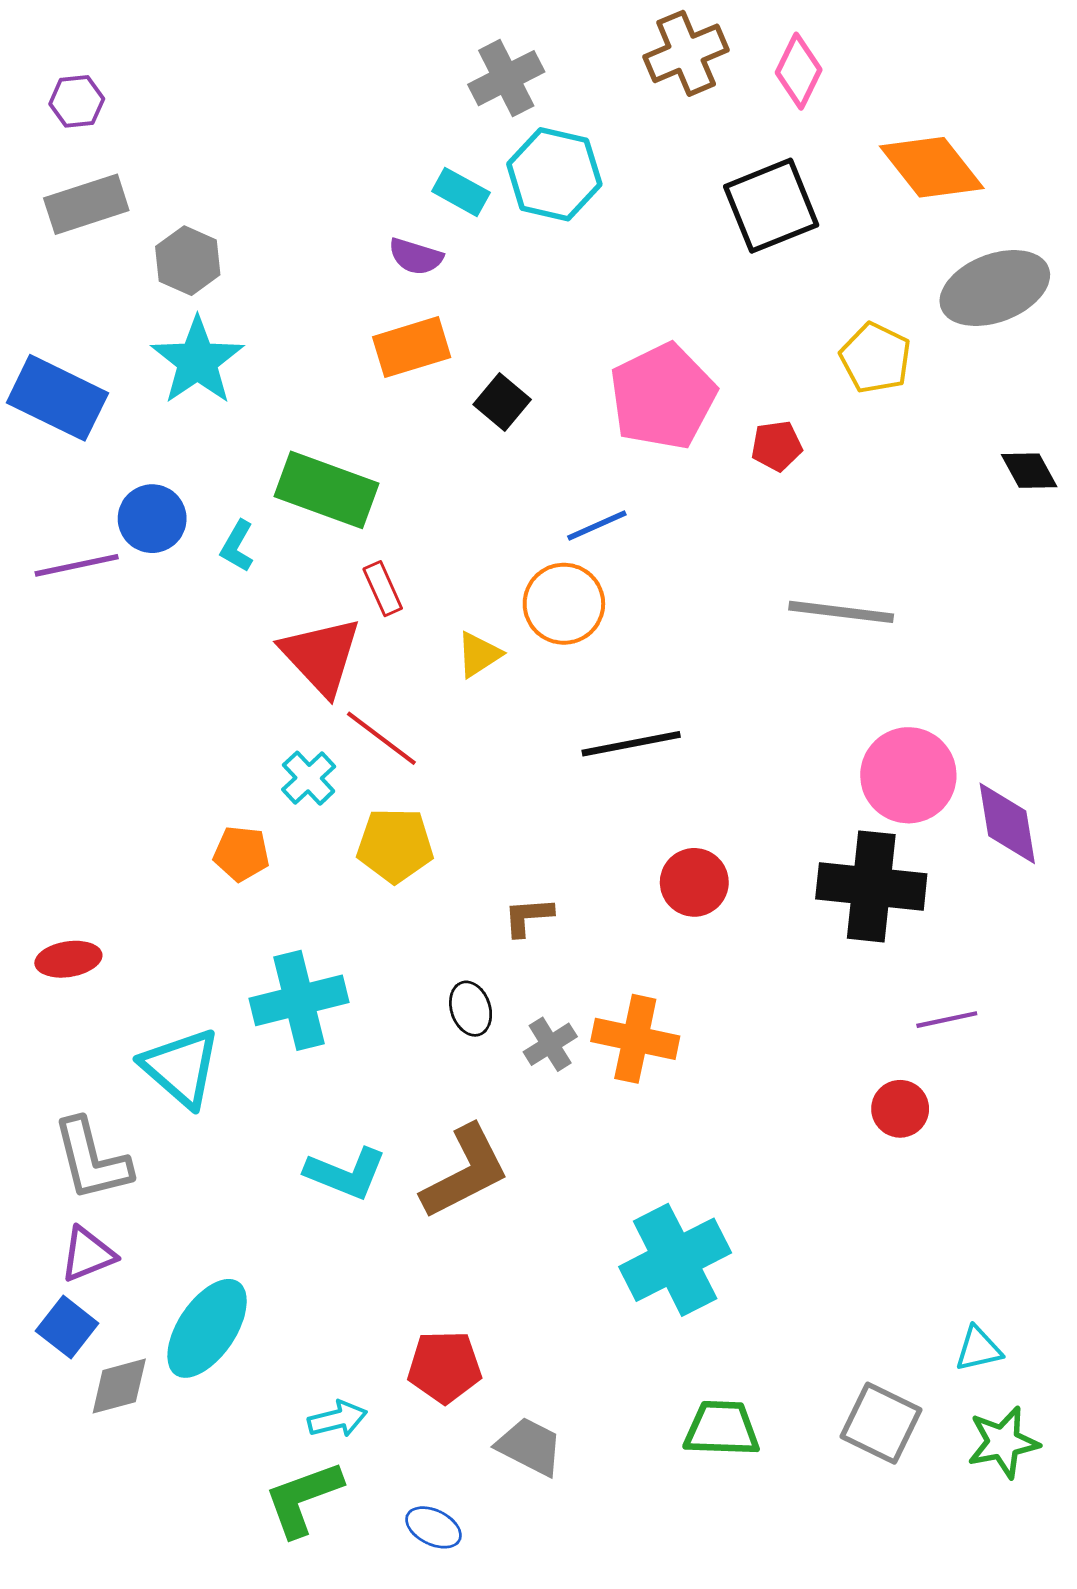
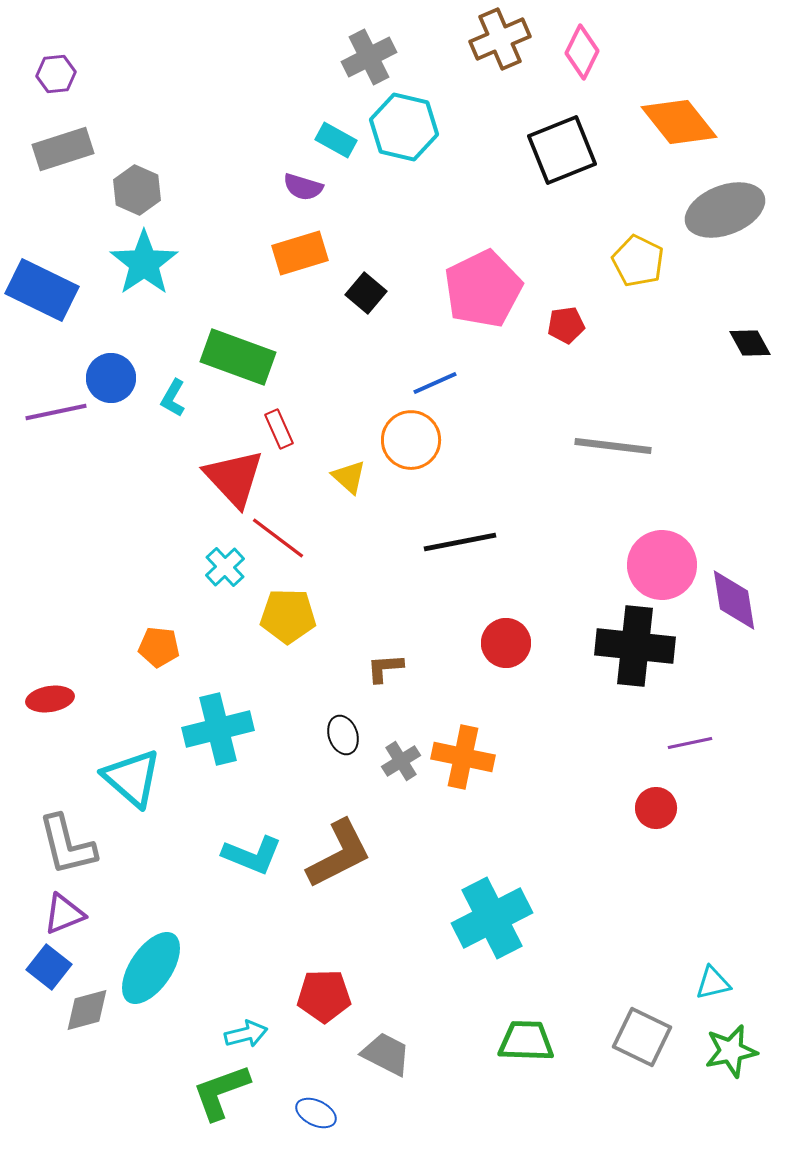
yellow triangle: (479, 655) -> (349, 477), turned -45
orange pentagon: (241, 854) -> (159, 647), moved

